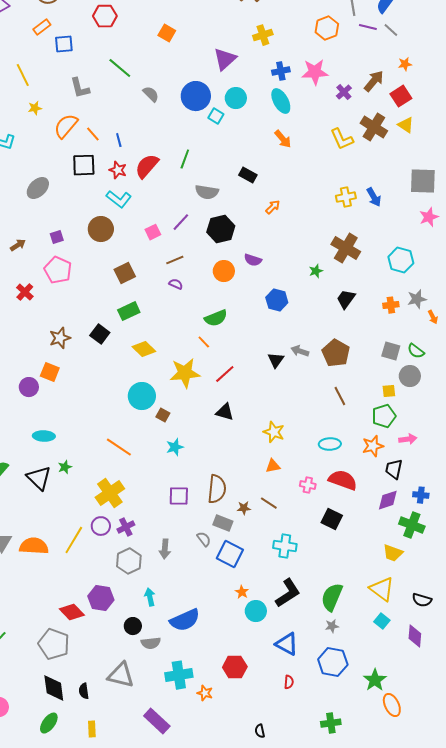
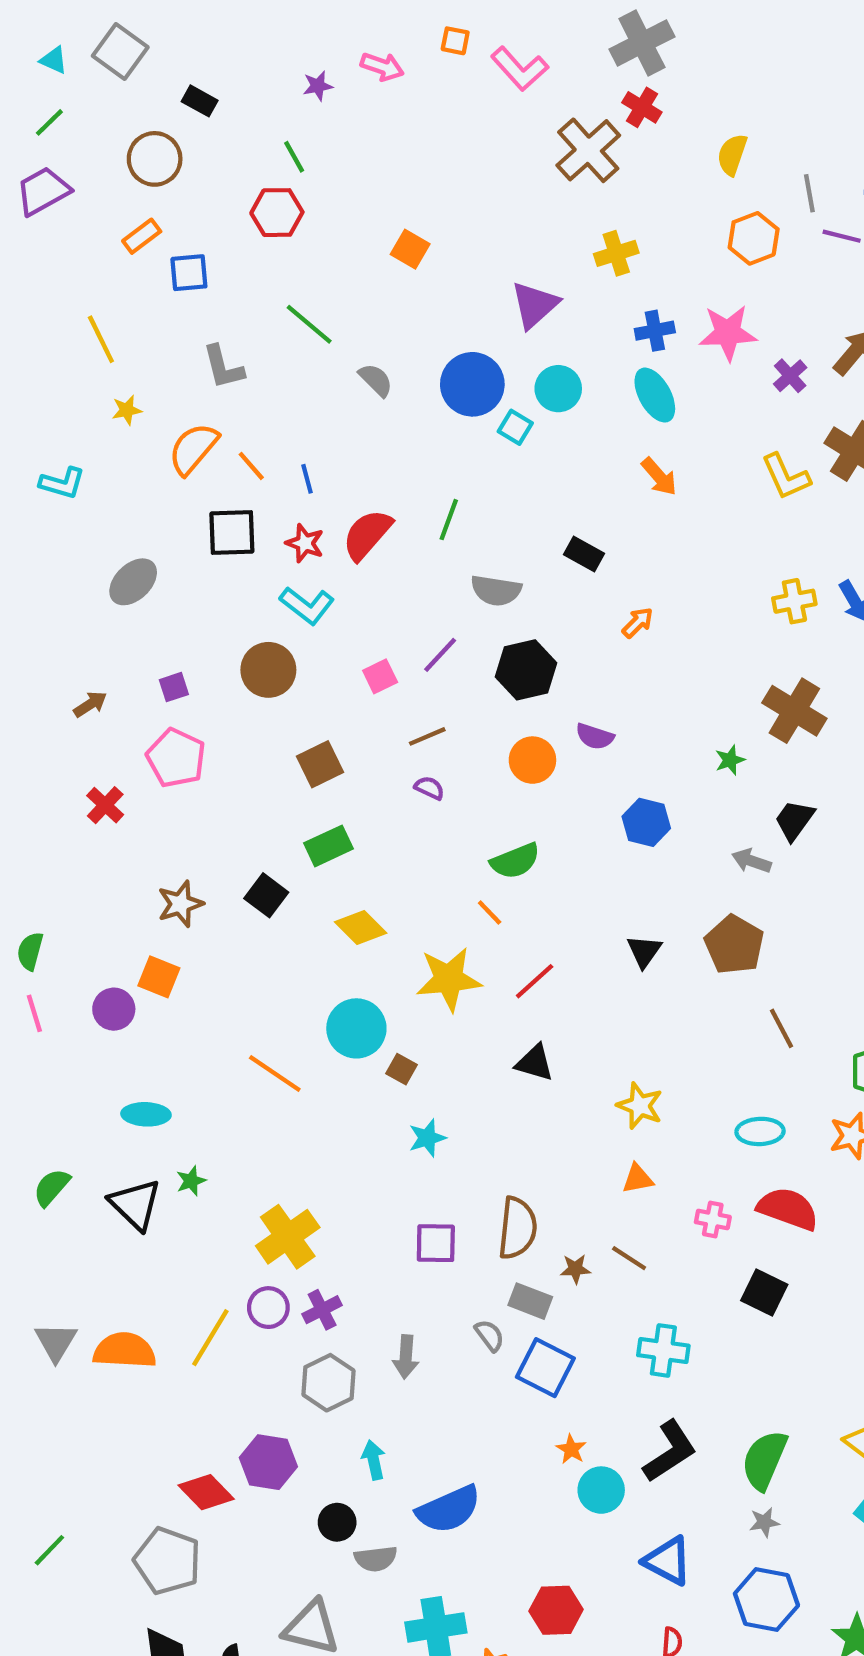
gray arrow: (300, 351) -> (751, 861), moved
brown pentagon: (336, 353) -> (734, 945), moved
orange line: (119, 447) -> (275, 1074), moved

